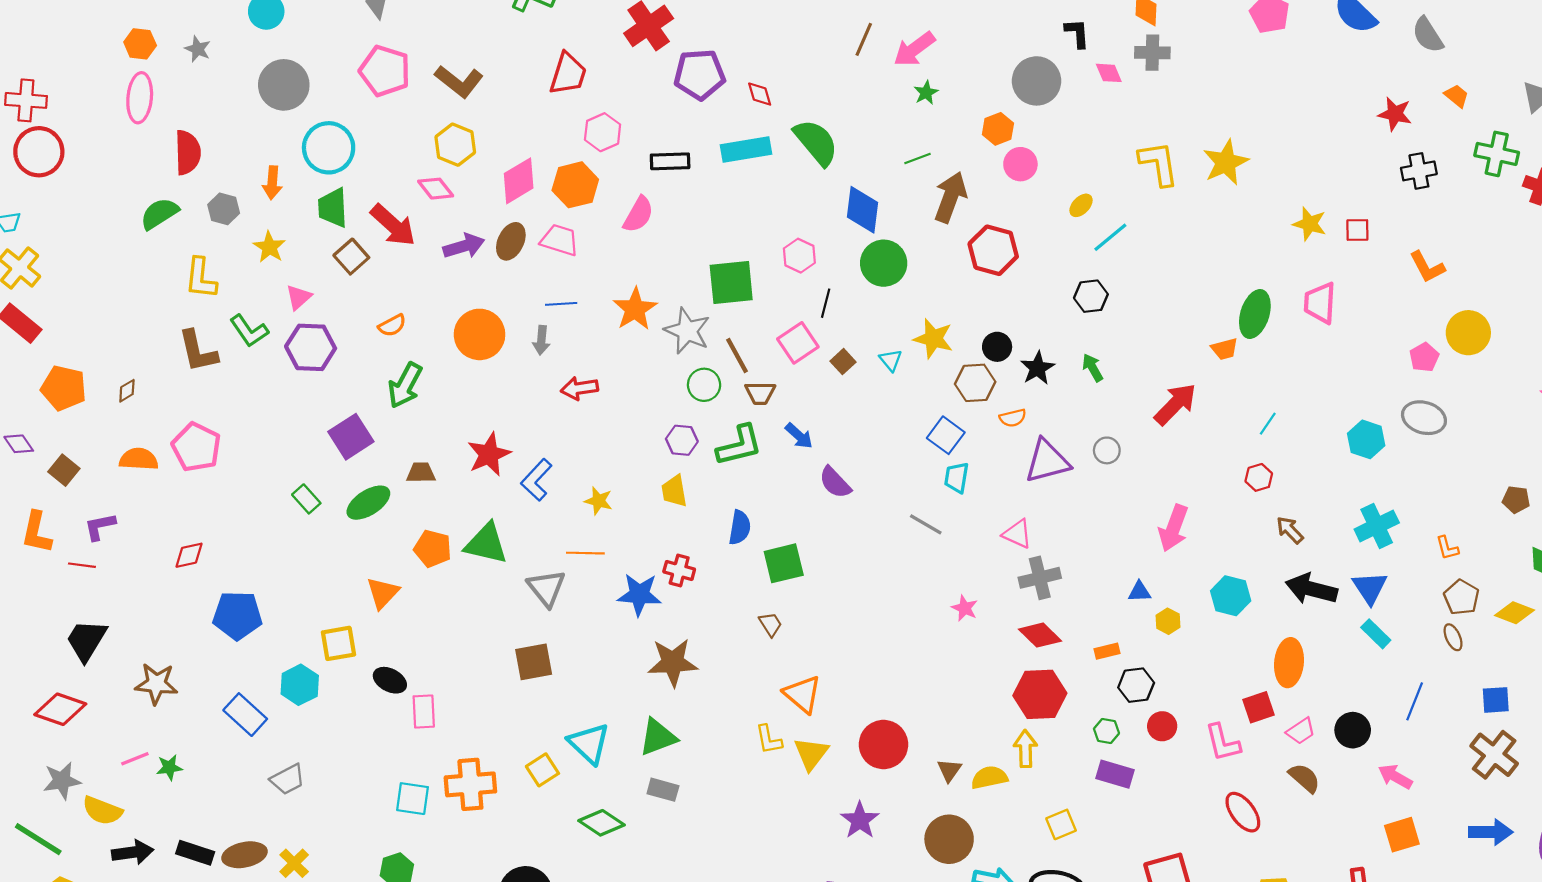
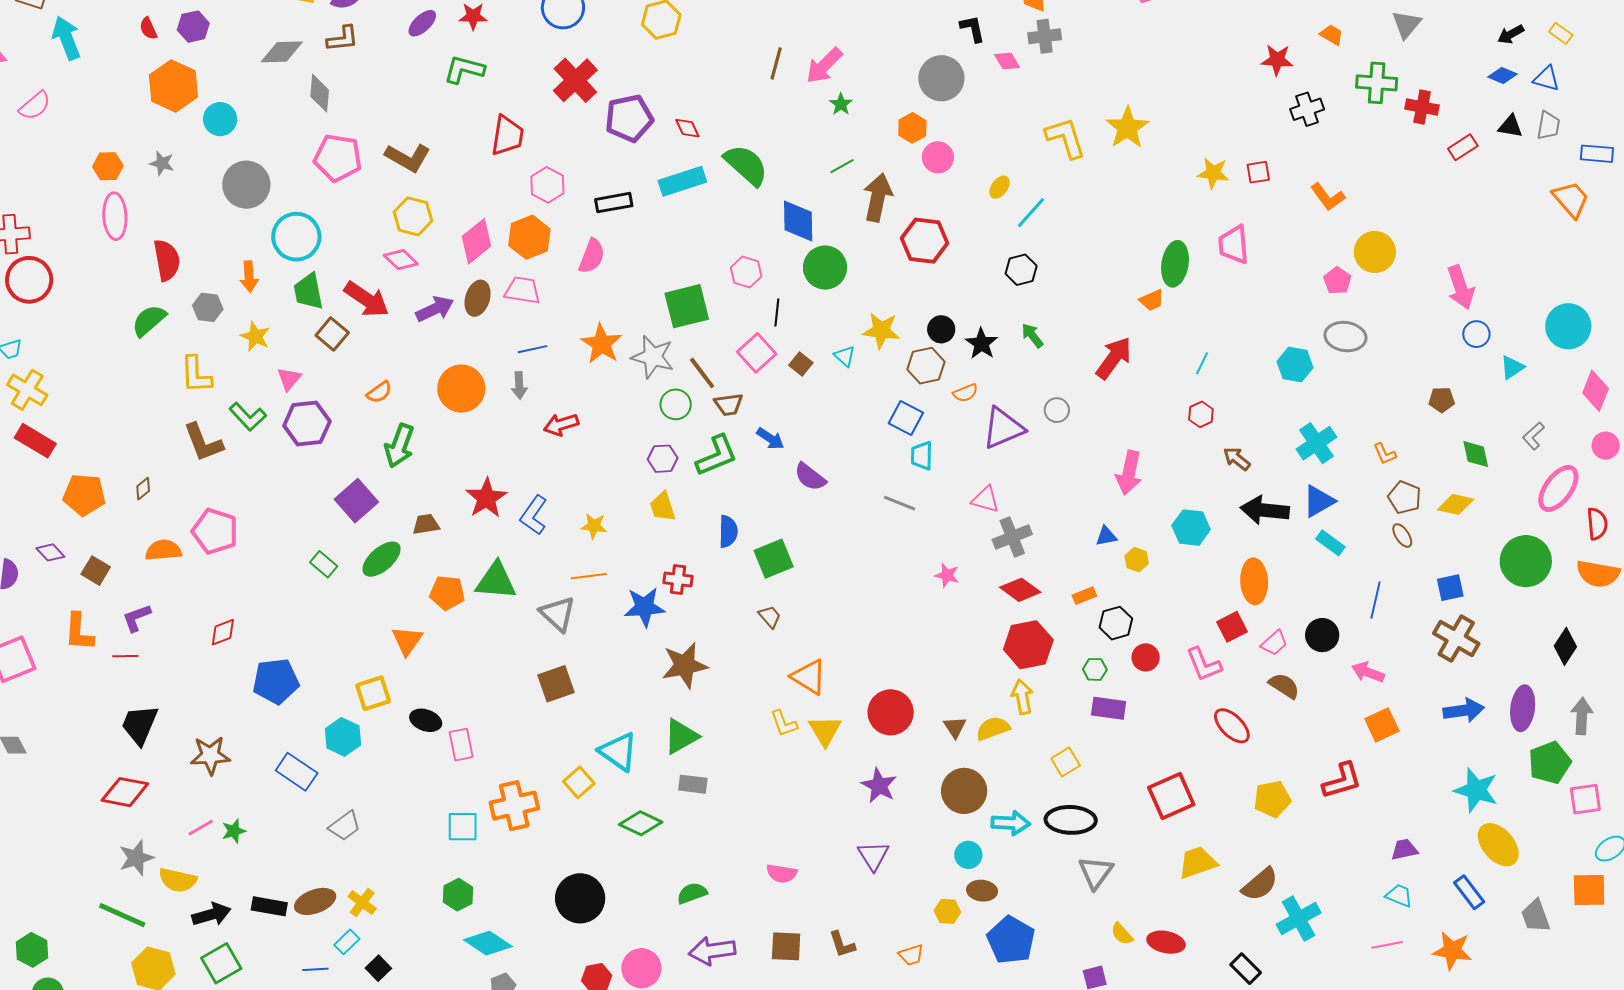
blue triangle: (1370, 588) -> (1319, 501), turned 42

